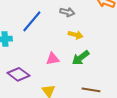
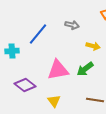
yellow arrow: (75, 35) -> (93, 46), moved
pink triangle: (53, 59) -> (58, 70), size x1.6

